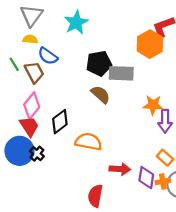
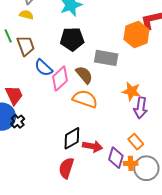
blue semicircle: (48, 56) -> (44, 68), moved
black pentagon: (99, 63) -> (72, 39), moved
pink diamond: (32, 106) -> (60, 79), moved
black diamond: (60, 122) -> (72, 138), moved
orange semicircle: (88, 142) -> (85, 99), moved

